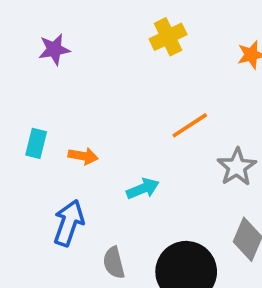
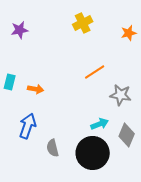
gray star: (237, 167) -> (121, 95), turned -30
cyan arrow: (143, 189) -> (100, 124), moved

